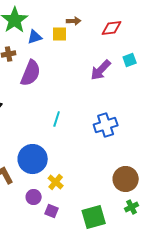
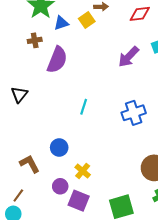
yellow square: (60, 34) -> (87, 20), turned -35
blue circle: (33, 159) -> (59, 148), size x0.6
purple square: (52, 211) -> (79, 201), size x1.5

